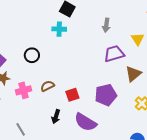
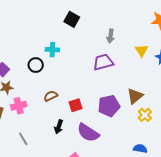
cyan cross: (59, 29) -> (52, 50), moved
purple trapezoid: (114, 54) -> (103, 62), moved
brown triangle: (133, 74) -> (135, 96), moved
pink cross: (24, 90) -> (19, 106), moved

